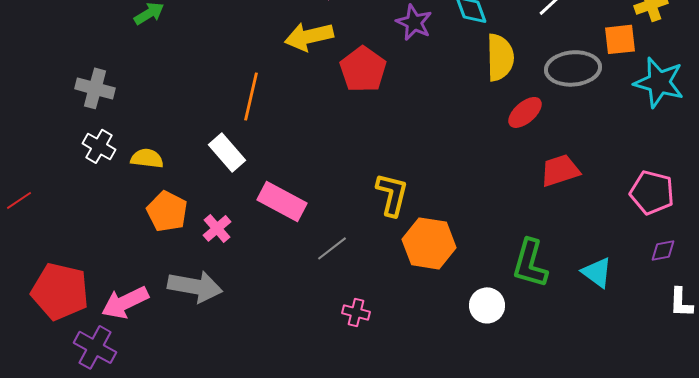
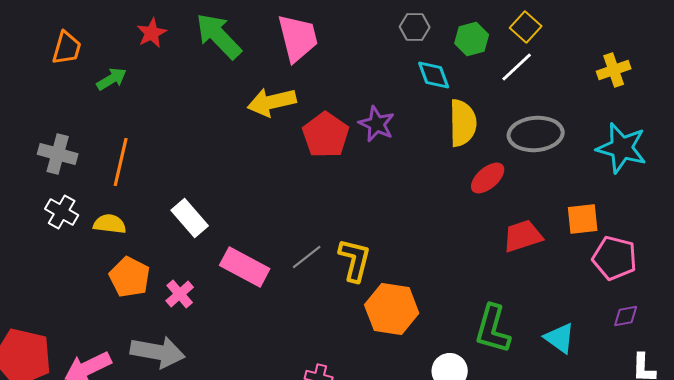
purple star: (414, 22) -> (377, 124), moved
orange square: (620, 39) -> (583, 219), moved
orange line: (251, 96) -> (121, 162), moved
gray line: (332, 248) -> (307, 257), moved

